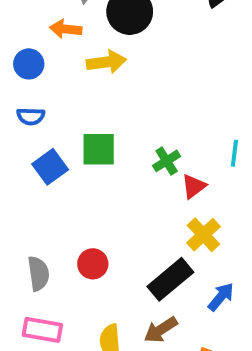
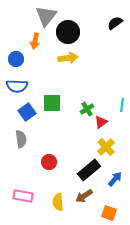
orange arrow: (66, 29) -> (35, 41), turned -84
yellow arrow: (106, 62) -> (68, 58), moved
blue semicircle: (31, 116) -> (17, 86), size x1.5
gray semicircle: (38, 274) -> (21, 139), moved

